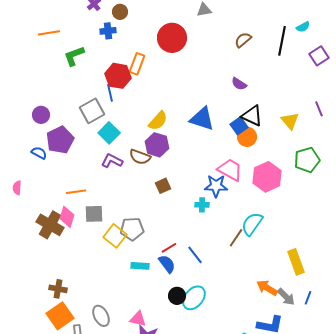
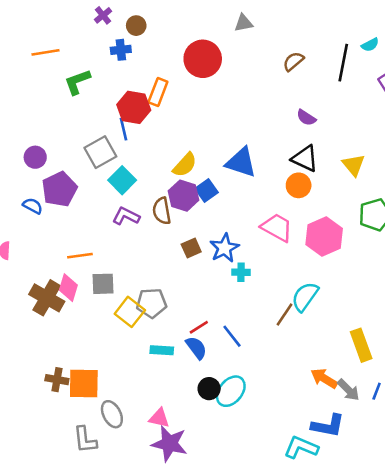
purple semicircle: (239, 84) -> (306, 118), moved
blue square: (239, 126) -> (207, 190), moved
brown semicircle: (140, 157) -> (162, 211), turned 60
blue star: (216, 186) -> (224, 248), moved, turned -30
orange square: (60, 316) -> (84, 383), moved, turned 36

